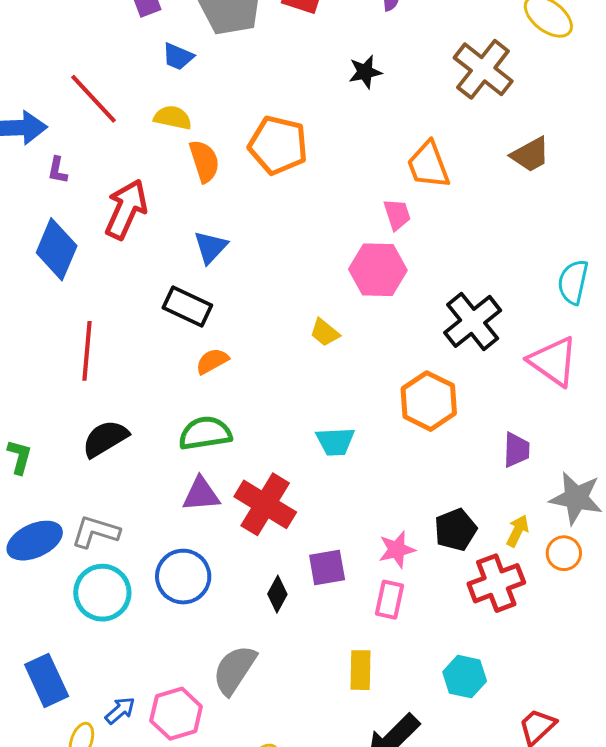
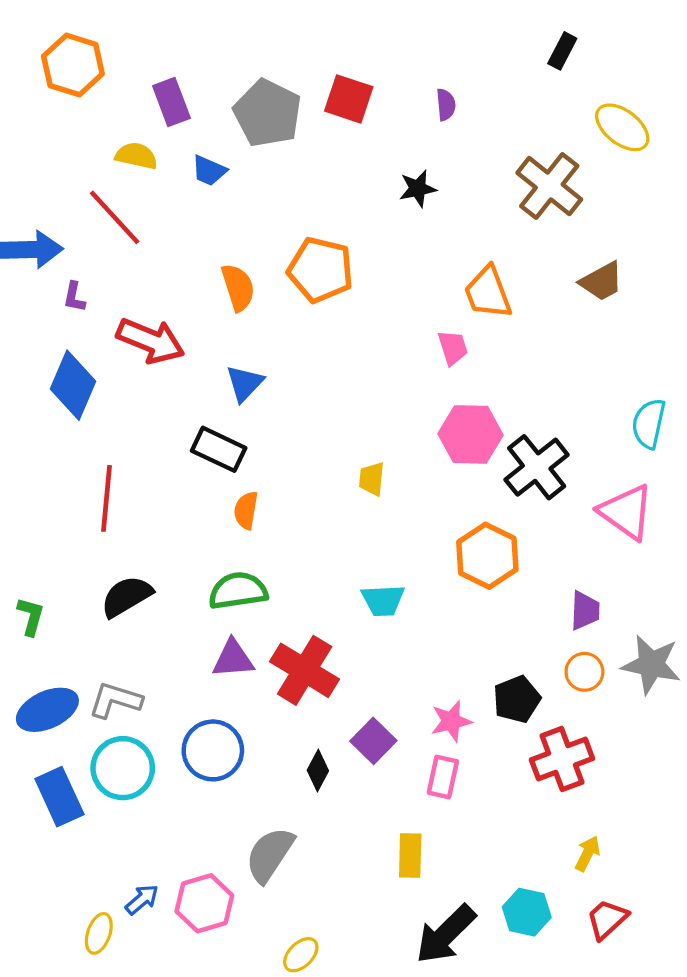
yellow semicircle: (173, 118) -> (136, 156), moved
red arrow: (126, 209) -> (151, 341), turned 88
pink hexagon: (378, 270) -> (470, 434), moved
yellow trapezoid: (325, 333) -> (372, 479), turned 56
orange semicircle: (212, 361) -> (246, 510), turned -52
yellow arrow: (518, 531) -> (587, 854), moved
orange circle: (564, 553) -> (584, 672), moved
purple square: (327, 568) -> (373, 741), turned -36
cyan hexagon: (465, 677) -> (527, 912), moved
blue rectangle: (47, 680) -> (59, 797), moved

